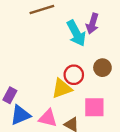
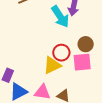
pink square: (94, 107) -> (82, 62), moved

